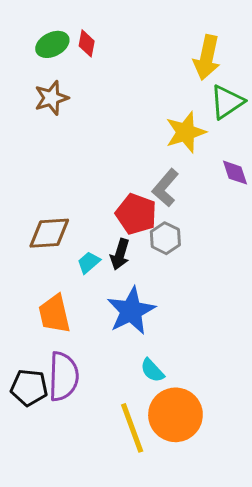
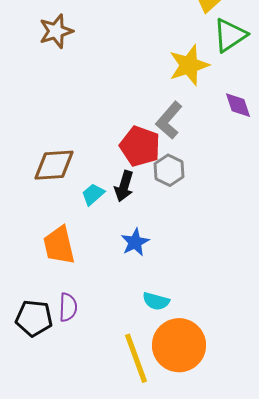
blue star: (131, 311) -> (135, 242), size x0.6
cyan semicircle: (152, 370) -> (156, 301), turned -32
purple semicircle: (63, 376) -> (68, 307), size x0.6

